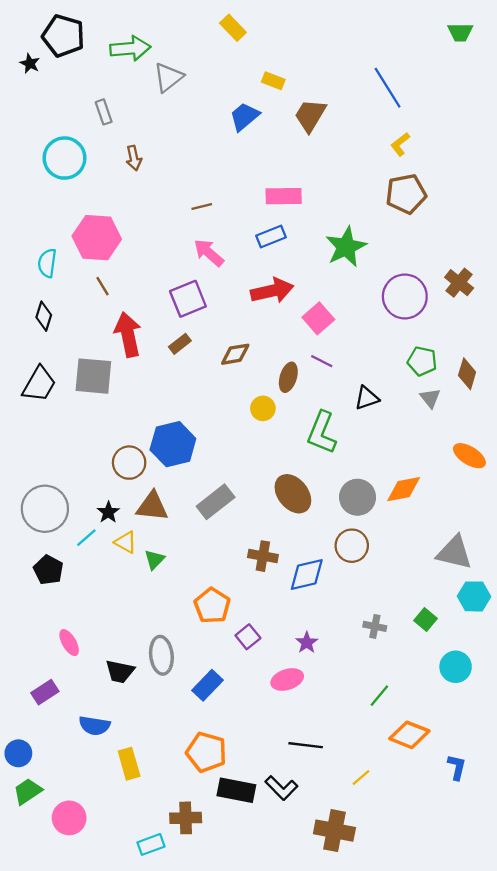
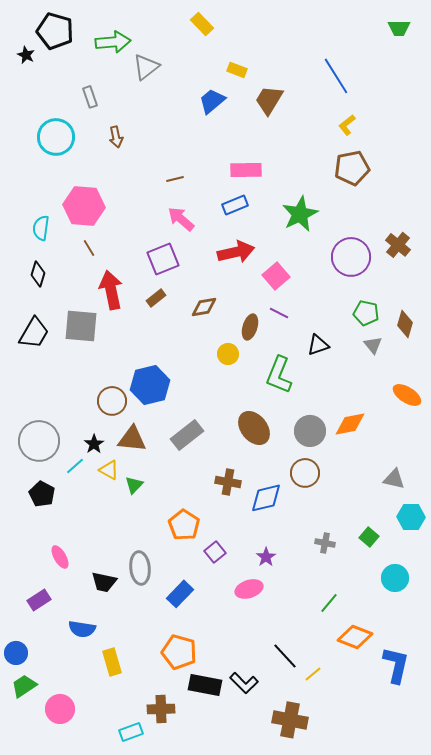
gray triangle: (454, 553) -> (394, 479), size x0.7
black line: (306, 745) -> (285, 656), moved, turned 40
blue L-shape: (457, 767) -> (396, 665), size x1.6

